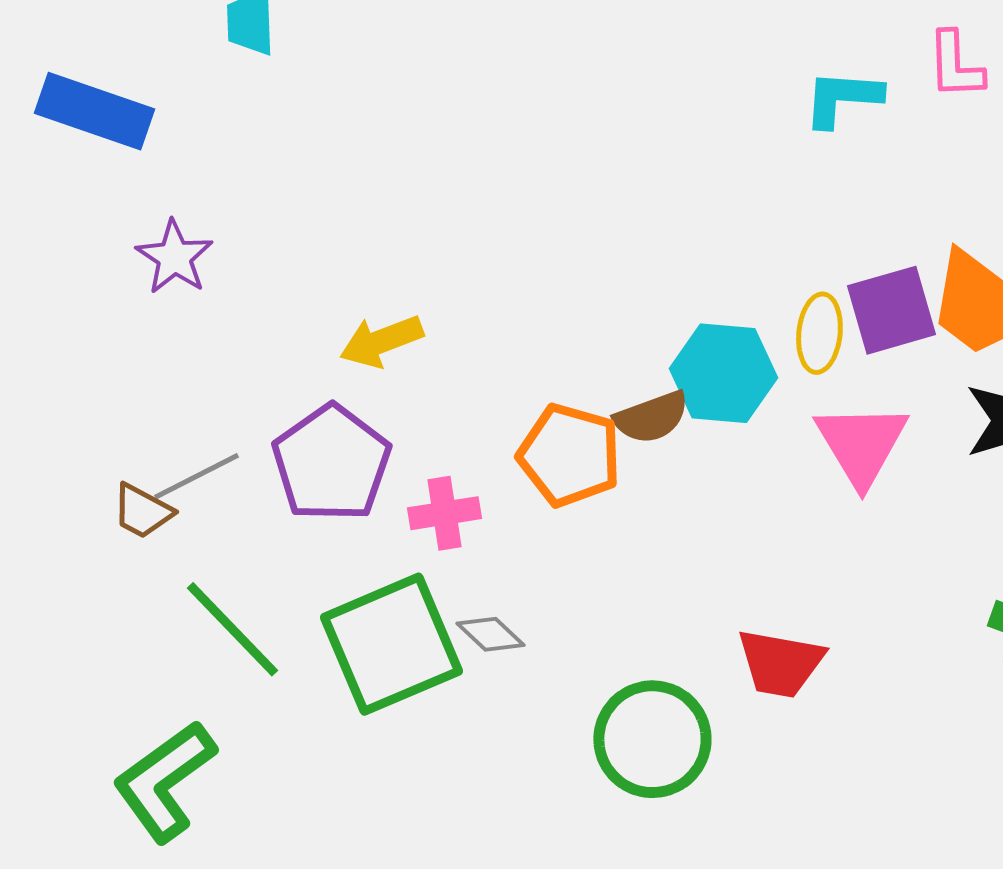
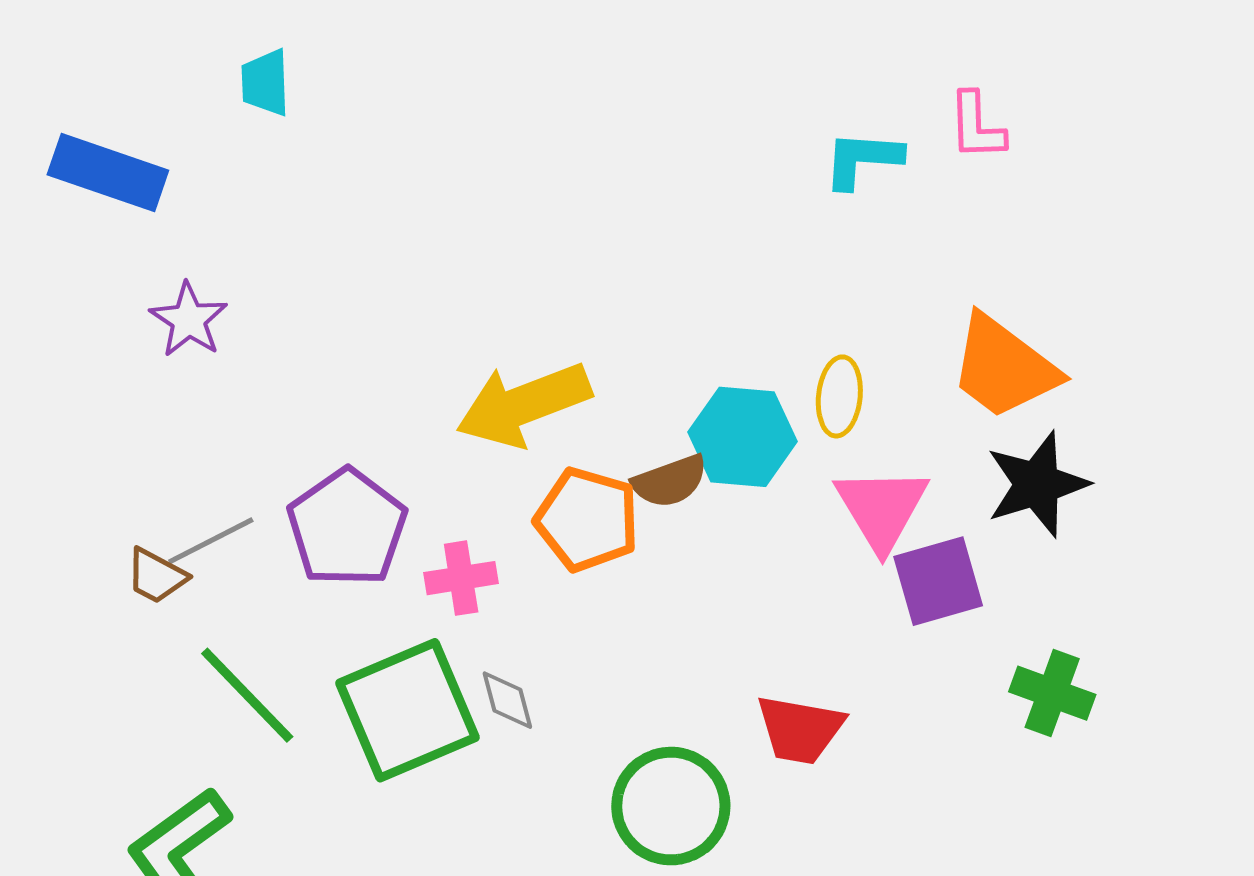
purple square: (891, 310) -> (938, 581), moved
yellow arrow: (381, 341) -> (524, 405), moved, size x1.6
gray diamond: (490, 634) -> (507, 700), turned 32

